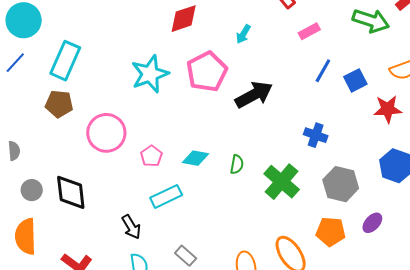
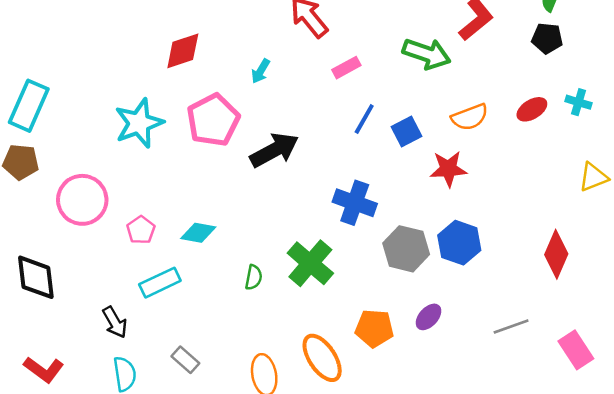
blue cross: (316, 135) -> (355, 203), size x1.4
green semicircle: (237, 164) -> (254, 277), moved
gray hexagon: (341, 184) -> (406, 249), moved

